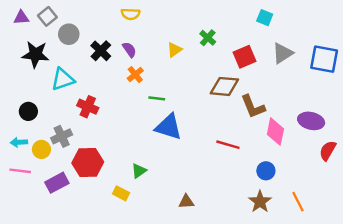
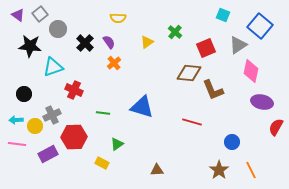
yellow semicircle: (131, 14) -> (118, 18), moved
purple triangle: (21, 18) -> (18, 15), turned 40
blue square: (324, 59) -> (260, 26), moved, turned 30
green line: (157, 98) -> (103, 113), moved
pink diamond: (275, 132) -> (251, 71), moved
blue circle: (266, 171) -> (232, 142), moved

